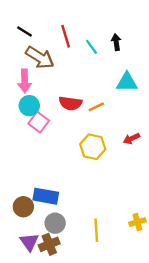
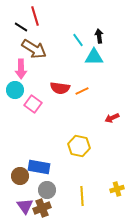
red line: (66, 36) -> (35, 16), moved
cyan triangle: (127, 82) -> (94, 57), moved
cyan circle: (29, 106) -> (15, 90), moved
yellow hexagon: (93, 147) -> (79, 146), moved

